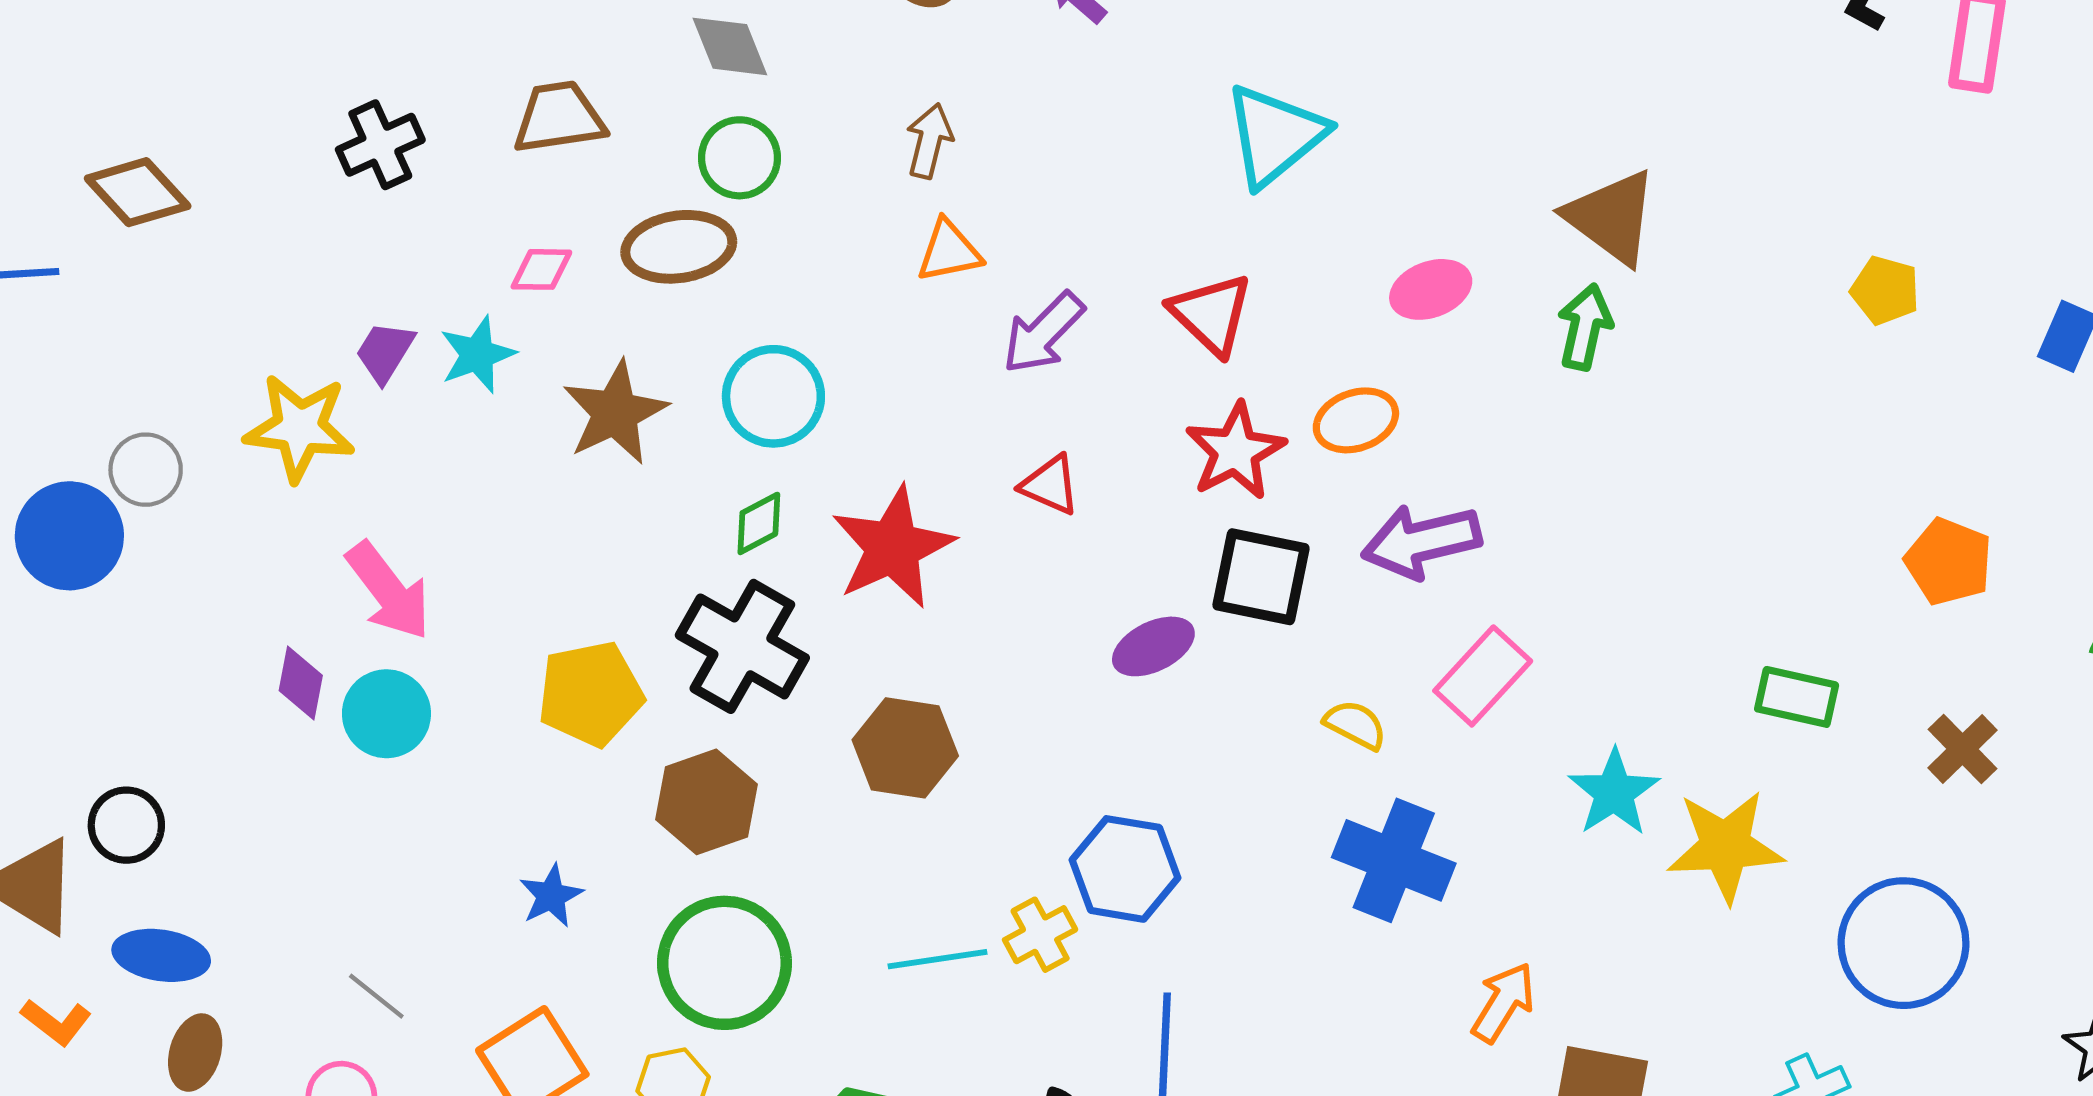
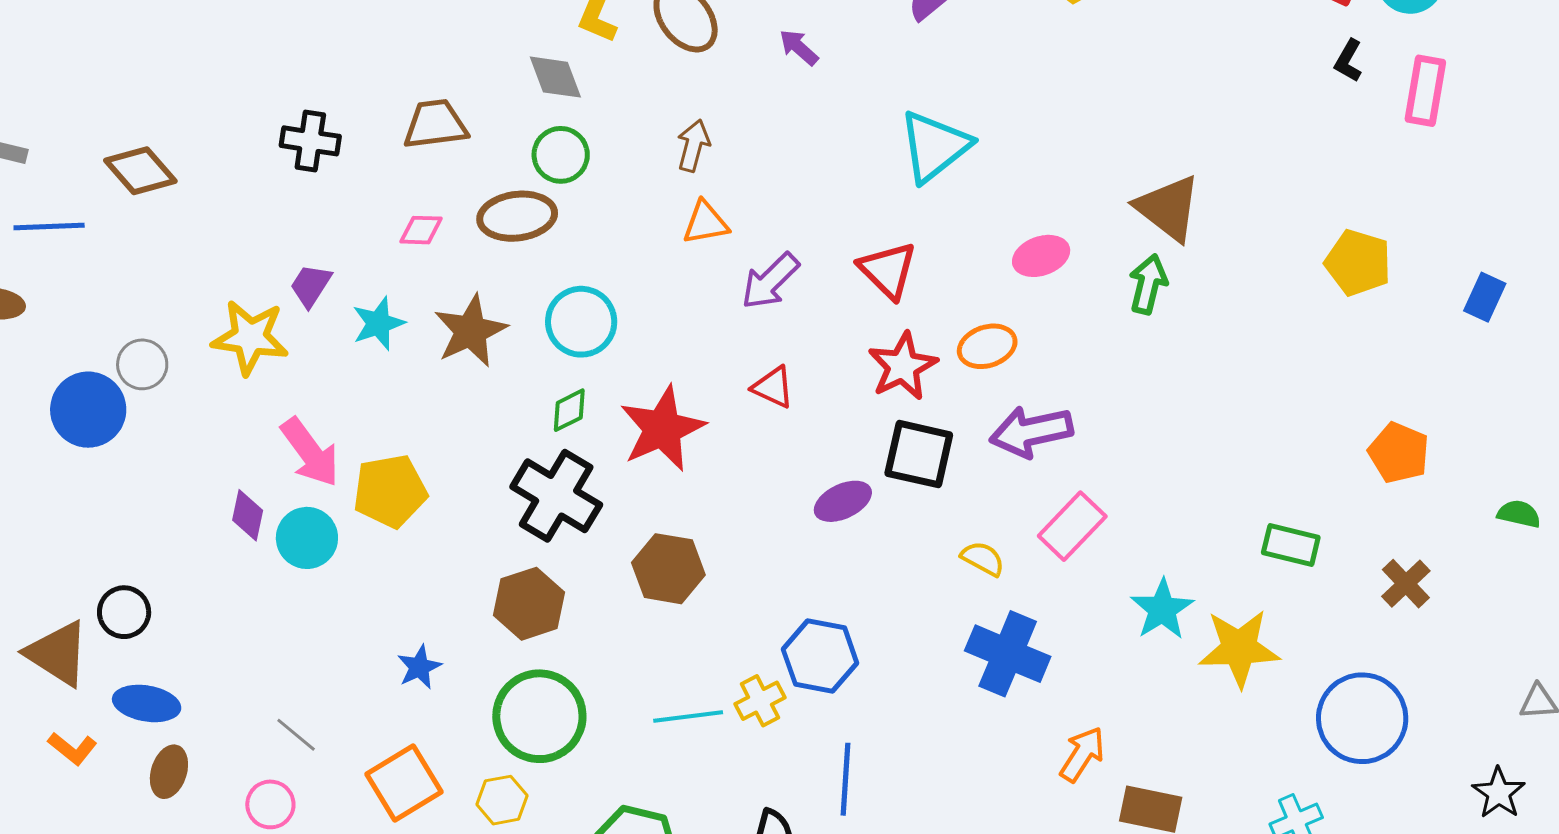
black cross: (380, 145) -> (310, 141), turned 32
yellow pentagon: (1885, 290) -> (1358, 263), size x1.4
cyan star: (477, 355) -> (378, 323), moved
yellow pentagon: (590, 694) -> (390, 491), moved

